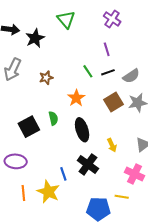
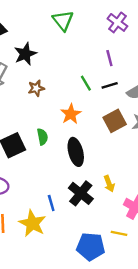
black star: (35, 38) -> (25, 54), moved
yellow arrow: (112, 145) -> (109, 184), moved

